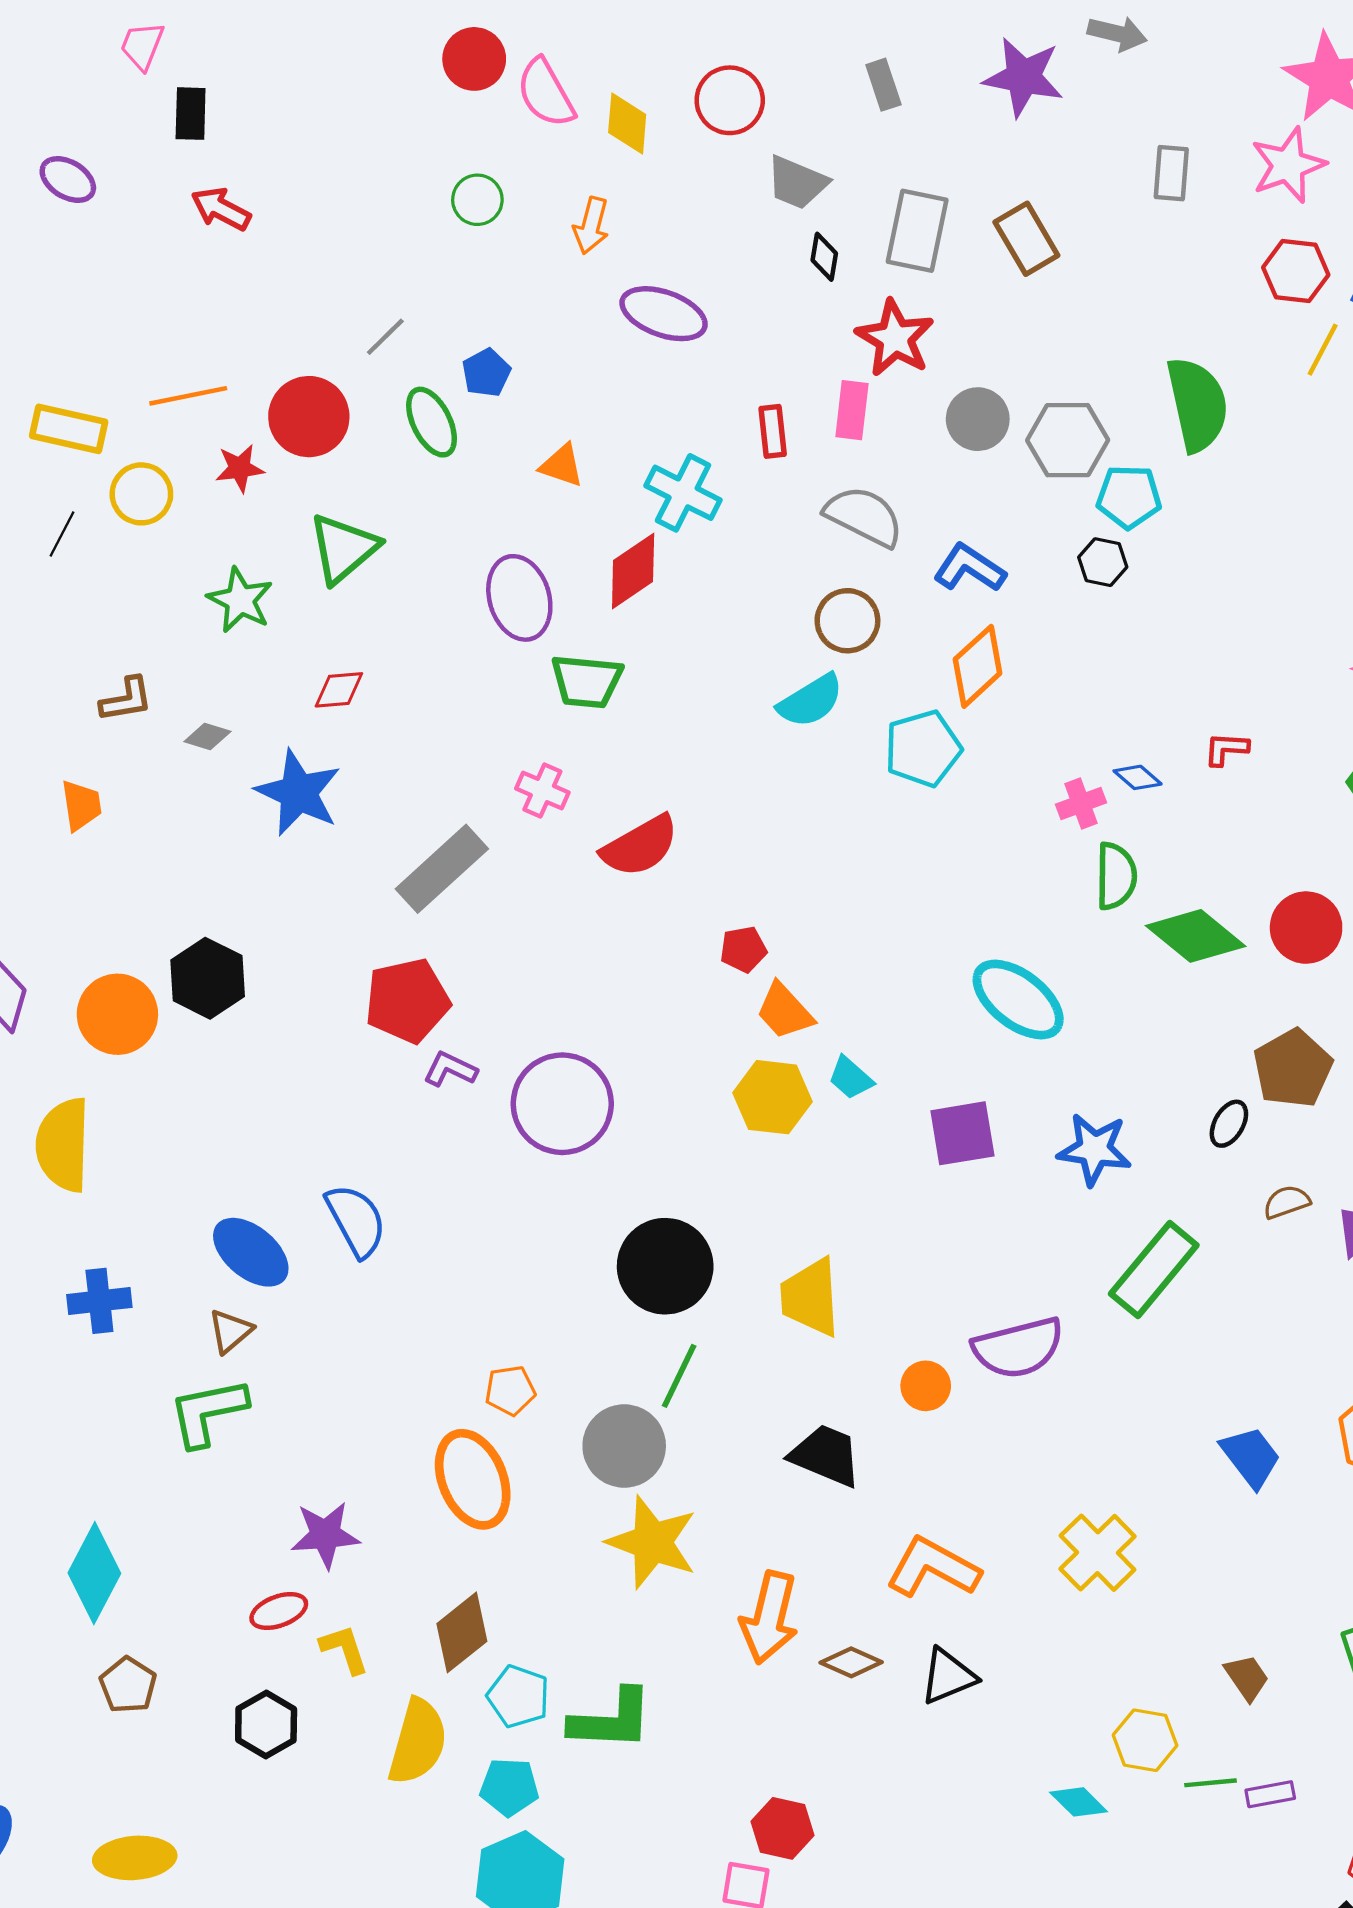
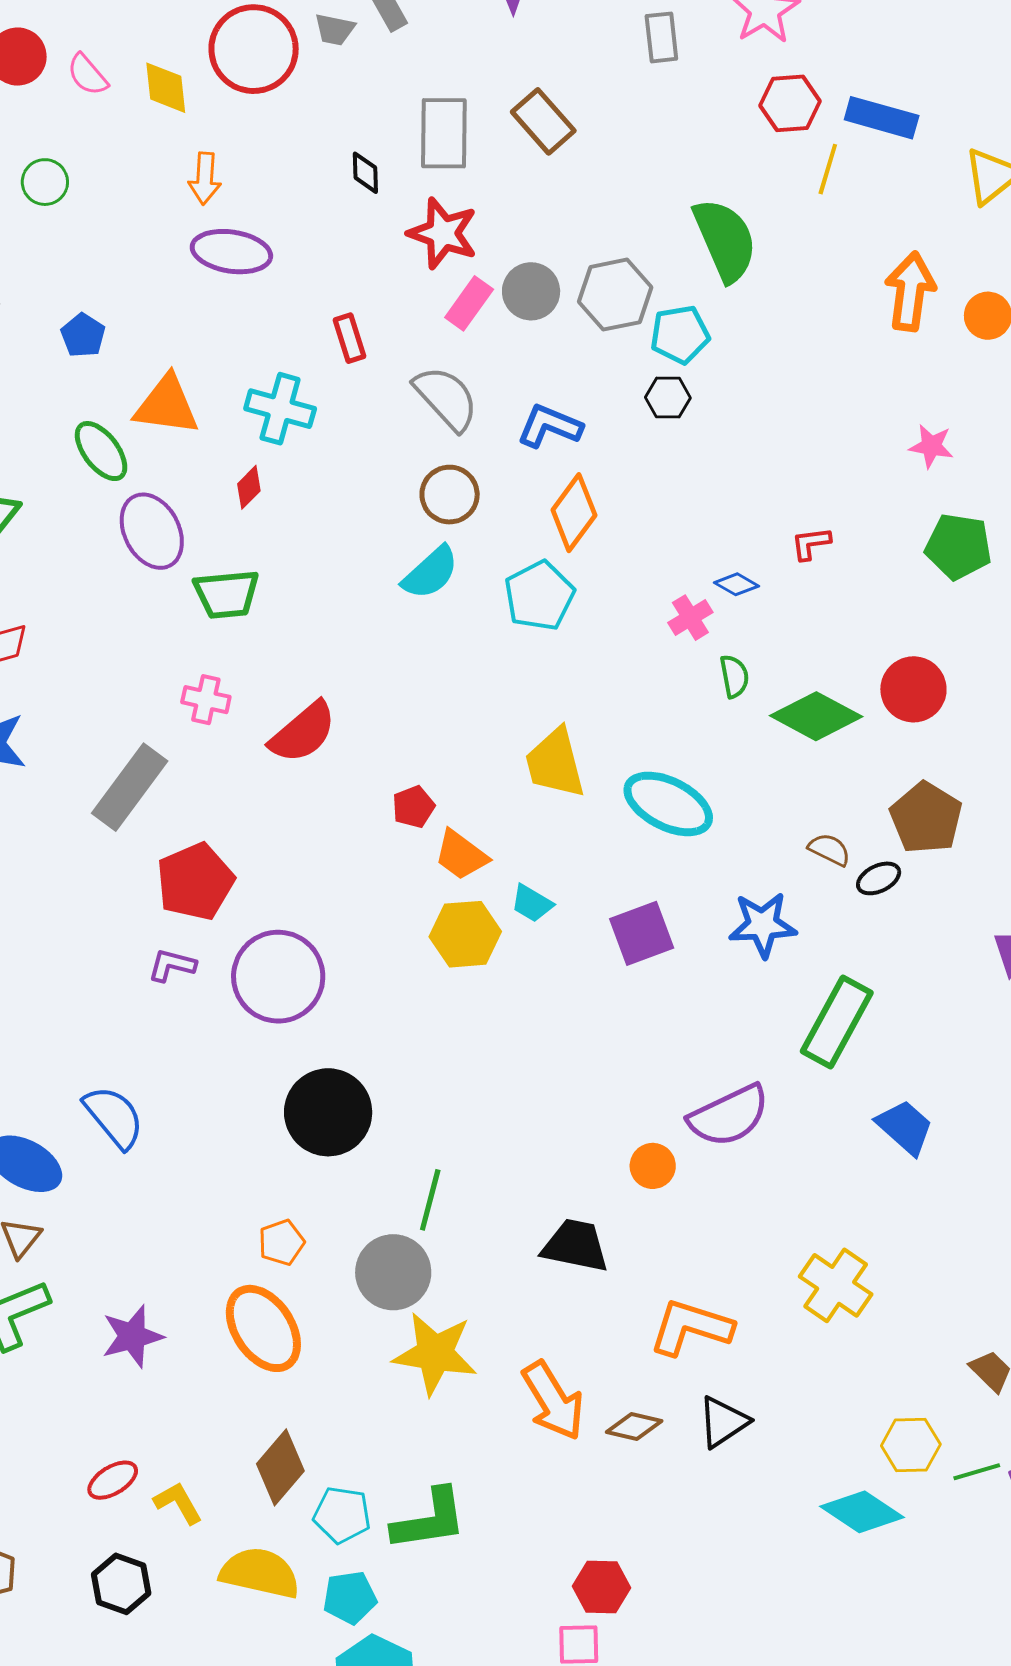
pink semicircle: (546, 93) -> (87, 75), size x0.7
red circle: (730, 100) -> (254, 49), size x1.4
gray trapezoid: (797, 183) -> (335, 29), moved, size x0.7
orange arrow: (591, 226) -> (205, 178), moved
pink rectangle: (852, 410) -> (469, 303), moved, turned 40
green ellipse: (432, 422) -> (101, 451), moved
orange triangle: (562, 465) -> (167, 405), size x1.6
gray semicircle: (864, 516) -> (446, 398), turned 32
red diamond: (633, 571) -> (249, 487), size x0.6
green semicircle: (1116, 876) -> (734, 676), size x0.7
red pentagon: (407, 1001) -> (195, 881), moved
black ellipse: (1229, 1124) -> (879, 878), turned 45
brown semicircle: (1287, 1202) -> (829, 850), moved, turned 57
black circle: (665, 1266) -> (328, 1112), moved
yellow trapezoid: (810, 1297) -> (555, 763), moved
blue trapezoid: (1251, 1457) -> (905, 1127), moved
purple star: (325, 1535) -> (132, 1336), moved
orange arrow: (769, 1618) -> (553, 1401), turned -34
yellow semicircle: (418, 1742) -> (260, 1573), turned -82
cyan diamond: (1079, 1802) -> (862, 1512), size x1.5

